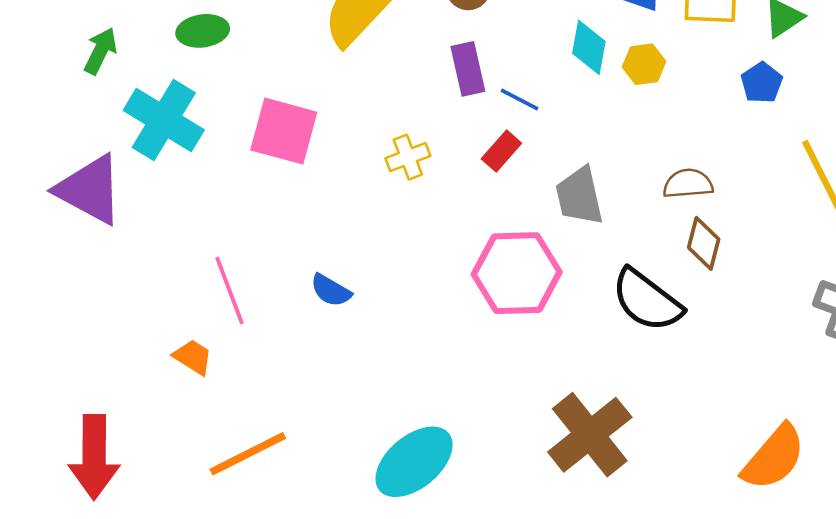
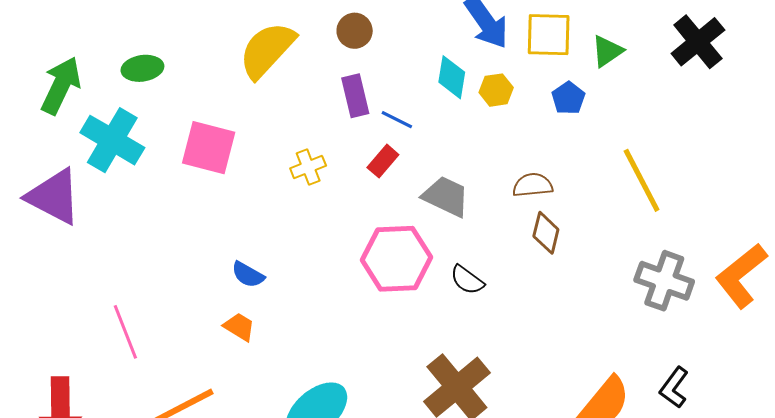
green arrow: (100, 51) -> (61, 85), size x1.5
blue pentagon: (762, 83) -> (568, 98), moved
gray trapezoid: (579, 196) -> (446, 196), turned 129
pink line: (230, 290) -> (125, 332), moved
black semicircle: (647, 300) -> (467, 280), moved, size x0.6
orange trapezoid: (193, 357) -> (239, 327), moved

